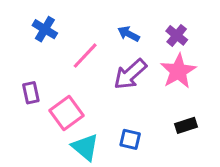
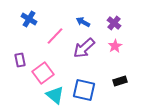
pink star: (178, 71) -> (115, 46), size x0.6
blue square: (130, 139) -> (84, 90), size x1.6

